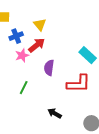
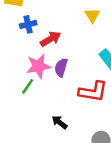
yellow triangle: (40, 25) -> (92, 15), moved
pink star: (22, 55) -> (38, 66), moved, size x1.5

